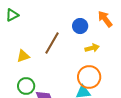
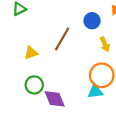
yellow arrow: (92, 48) -> (105, 44), turned 80

